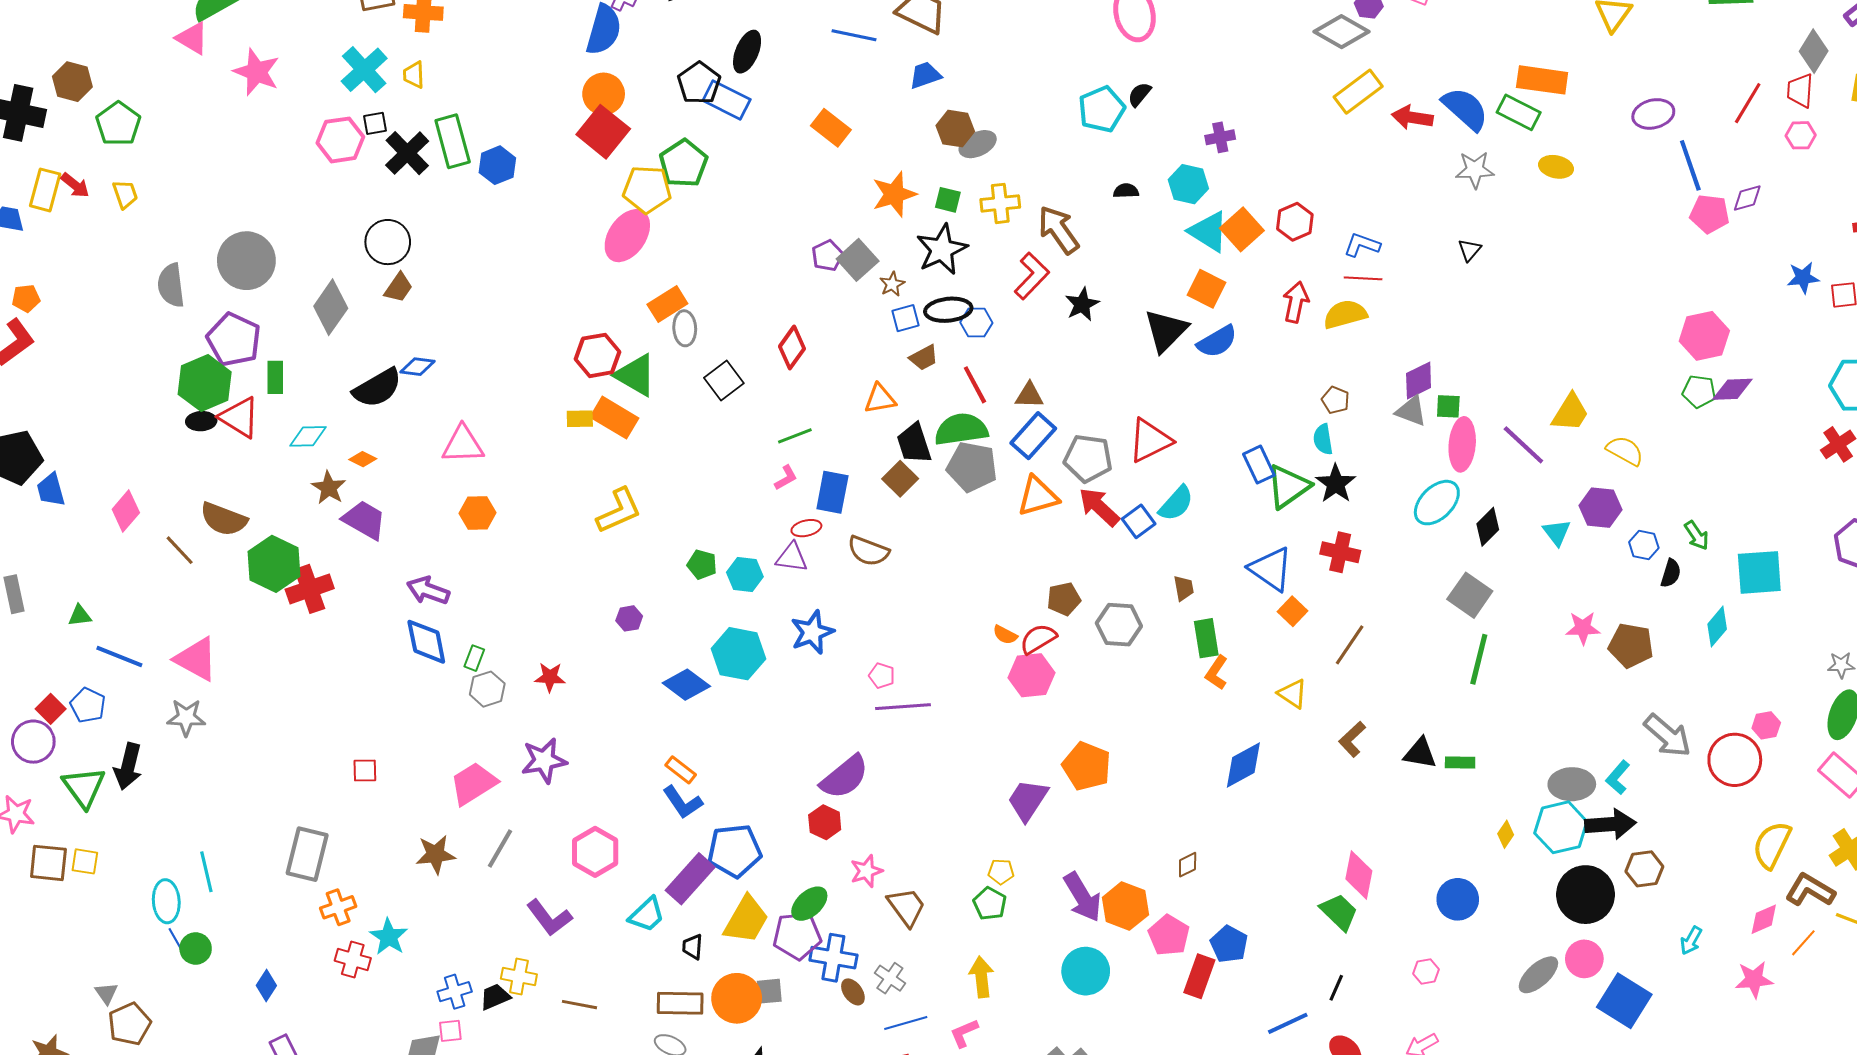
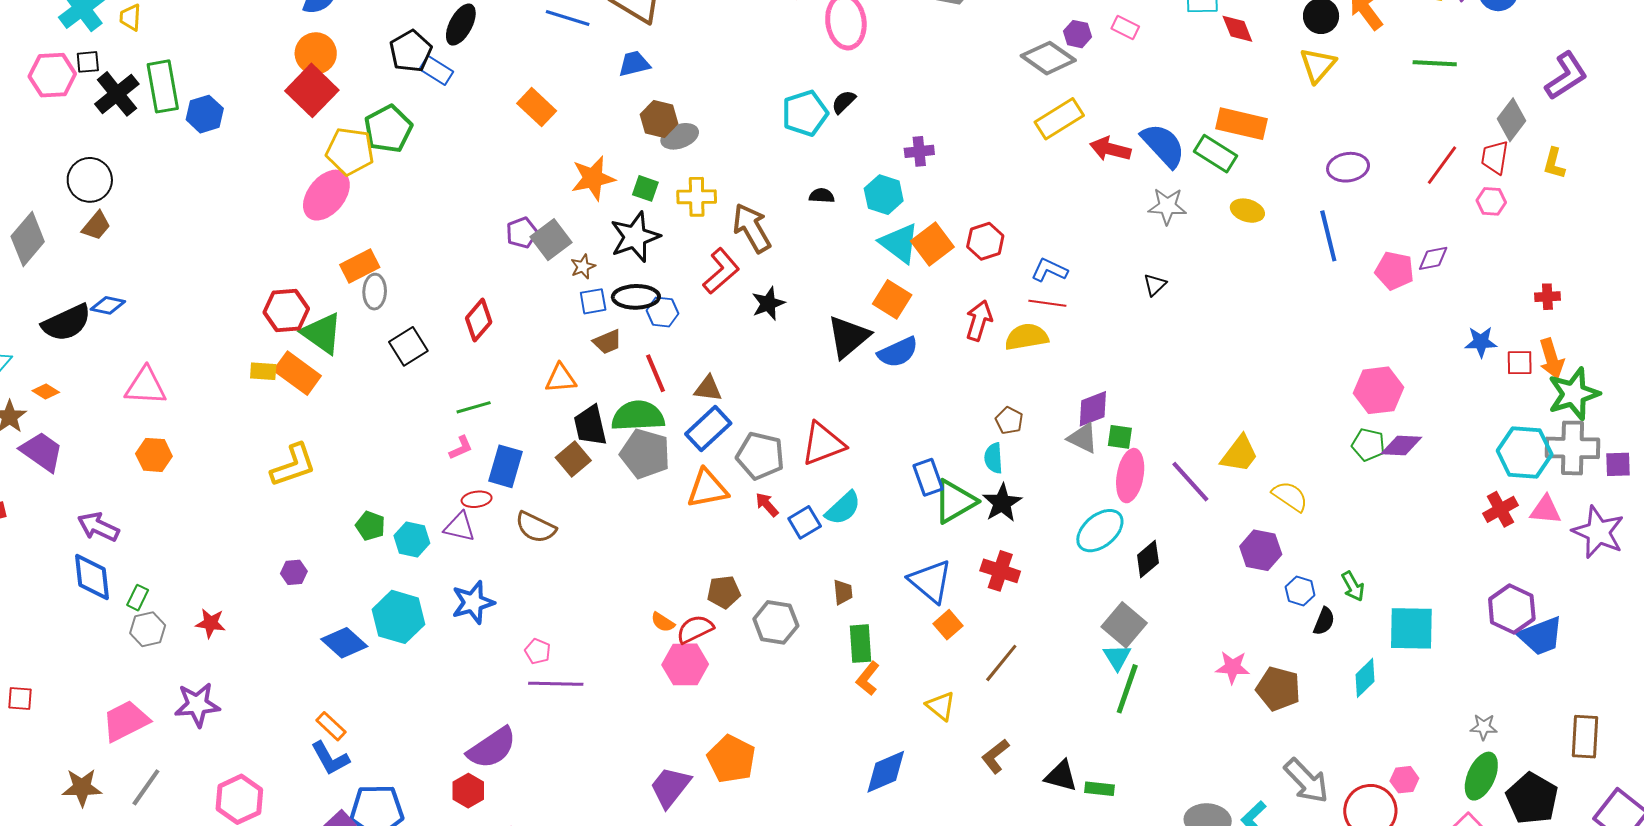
blue rectangle: (727, 100) -> (436, 70), size x0.7
blue line: (1690, 165) -> (1328, 236), moved
red arrow: (1099, 507) -> (767, 505), size x0.6
cyan triangle: (1557, 532) -> (1117, 657), moved

